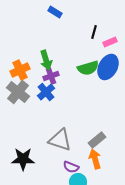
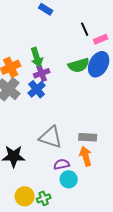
black line: (94, 32) -> (85, 29), turned -40
gray rectangle: (97, 140) -> (88, 137), turned 42
purple semicircle: (71, 167) -> (62, 164), turned 147

